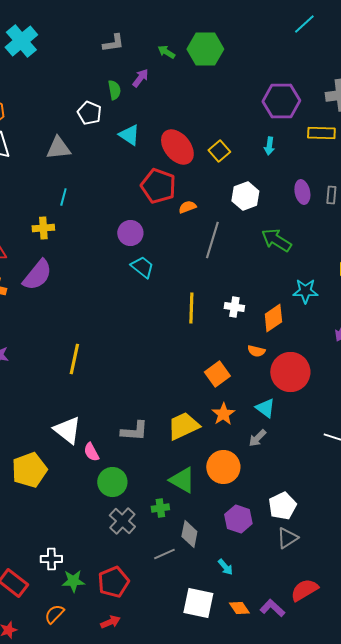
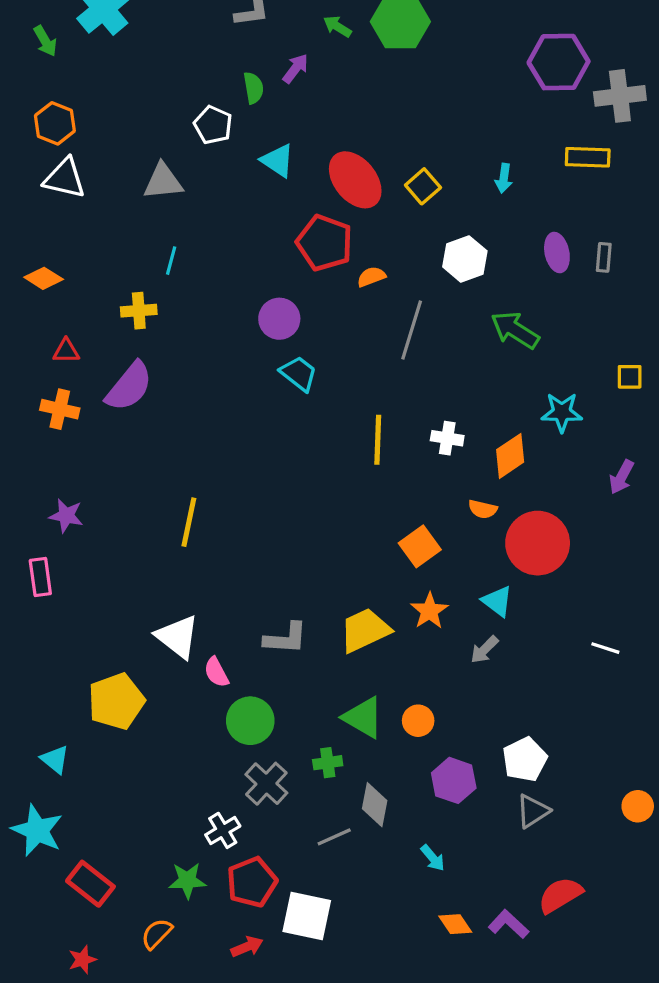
purple hexagon: (281, 101) -> (559, 62), moved
orange circle: (223, 467) -> (418, 721), moved, size x0.6
white cross: (51, 559) -> (223, 830), moved, turned -30
white square: (198, 603) -> (307, 916), moved

